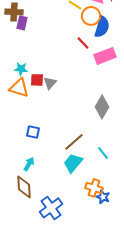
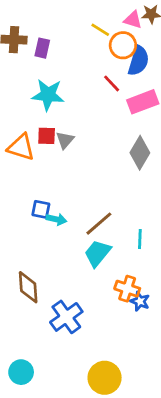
purple rectangle: (22, 23) -> (42, 48), moved
cyan star: (21, 69) -> (48, 95), moved, size x1.6
gray diamond: (102, 107) -> (140, 153), moved
cyan line: (103, 153) -> (140, 239), turned 40
cyan arrow: (29, 164) -> (56, 219), moved, turned 72

